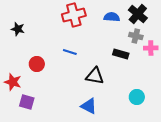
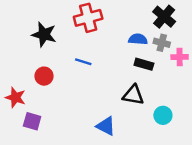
blue semicircle: (112, 17) -> (138, 39), moved
black star: (18, 29) -> (44, 34), moved, size x1.5
black triangle: (95, 76) -> (133, 95), moved

